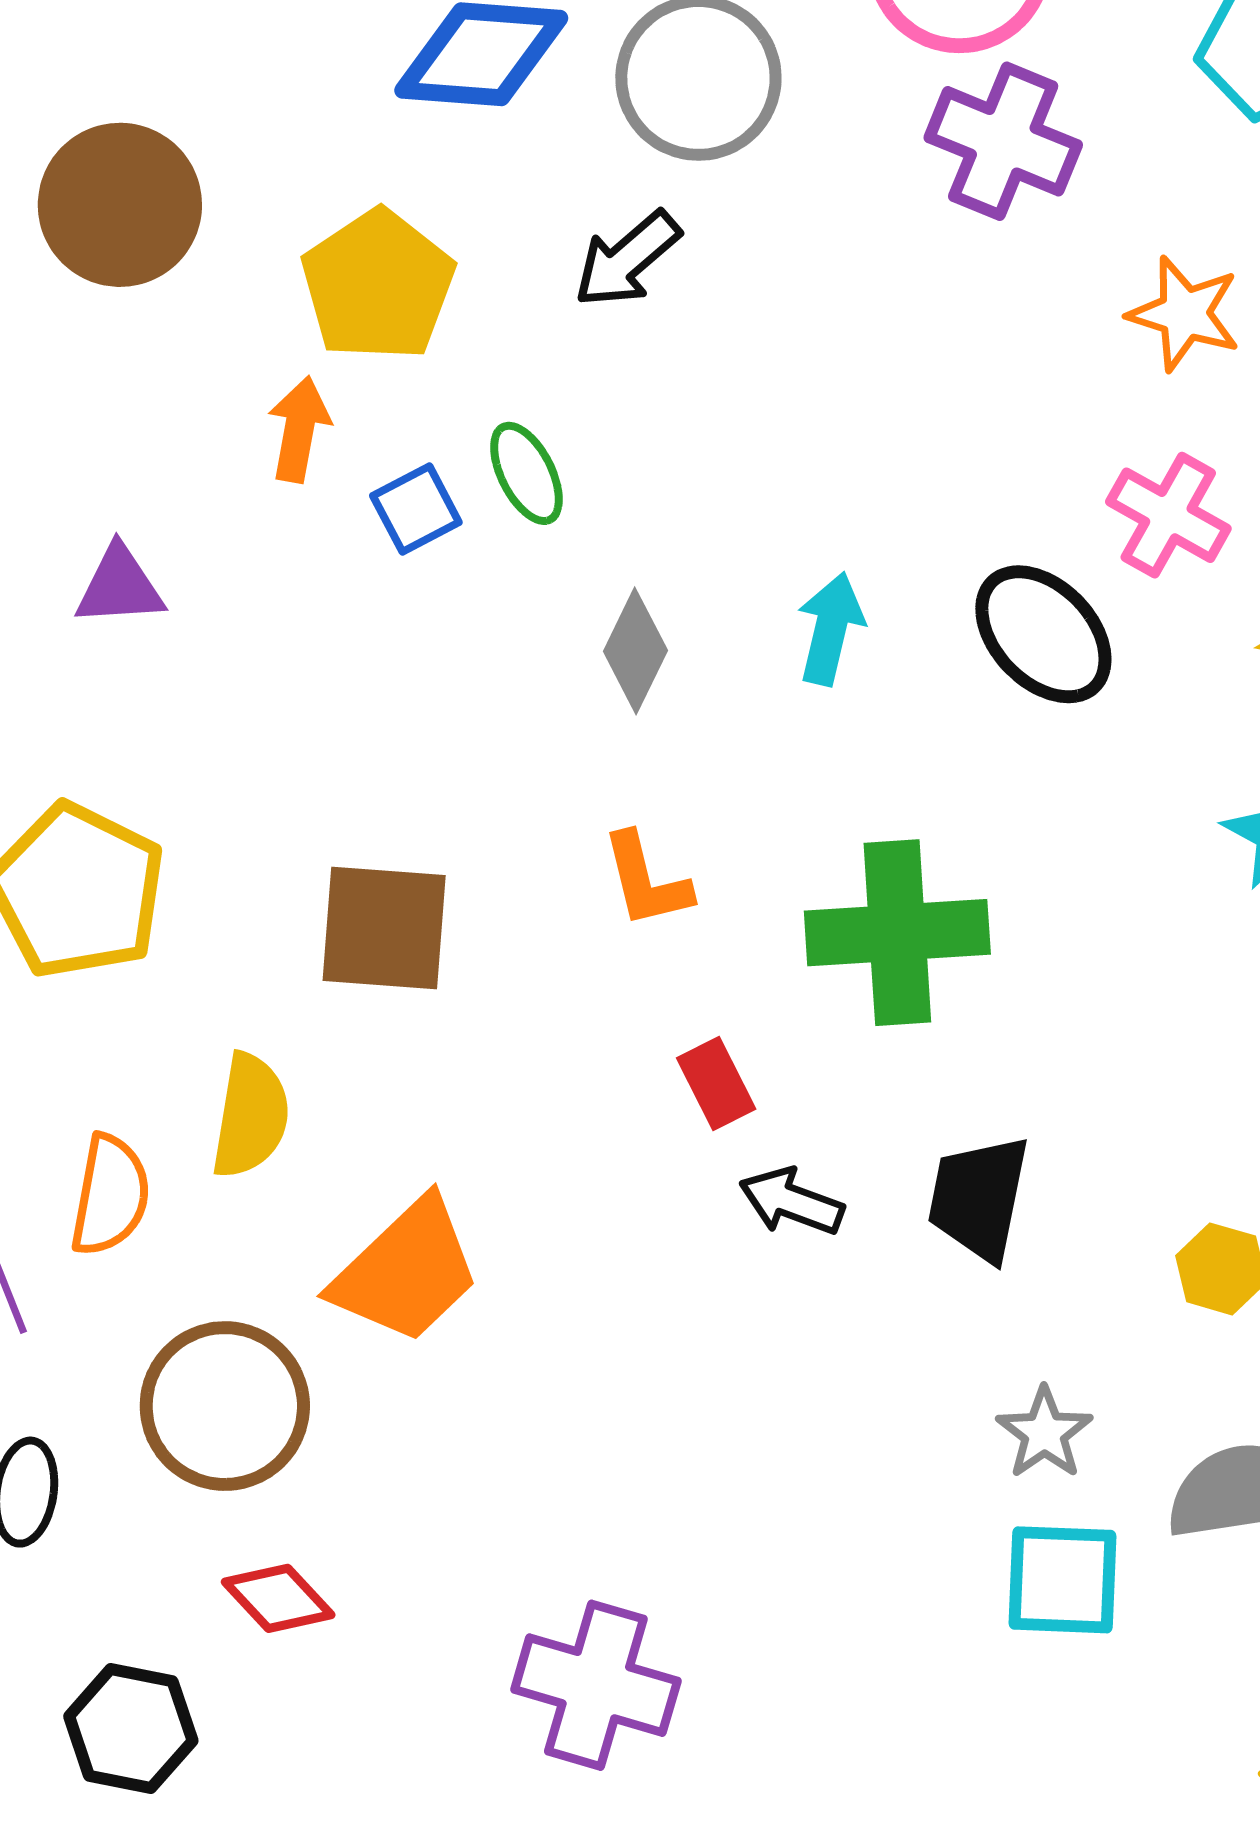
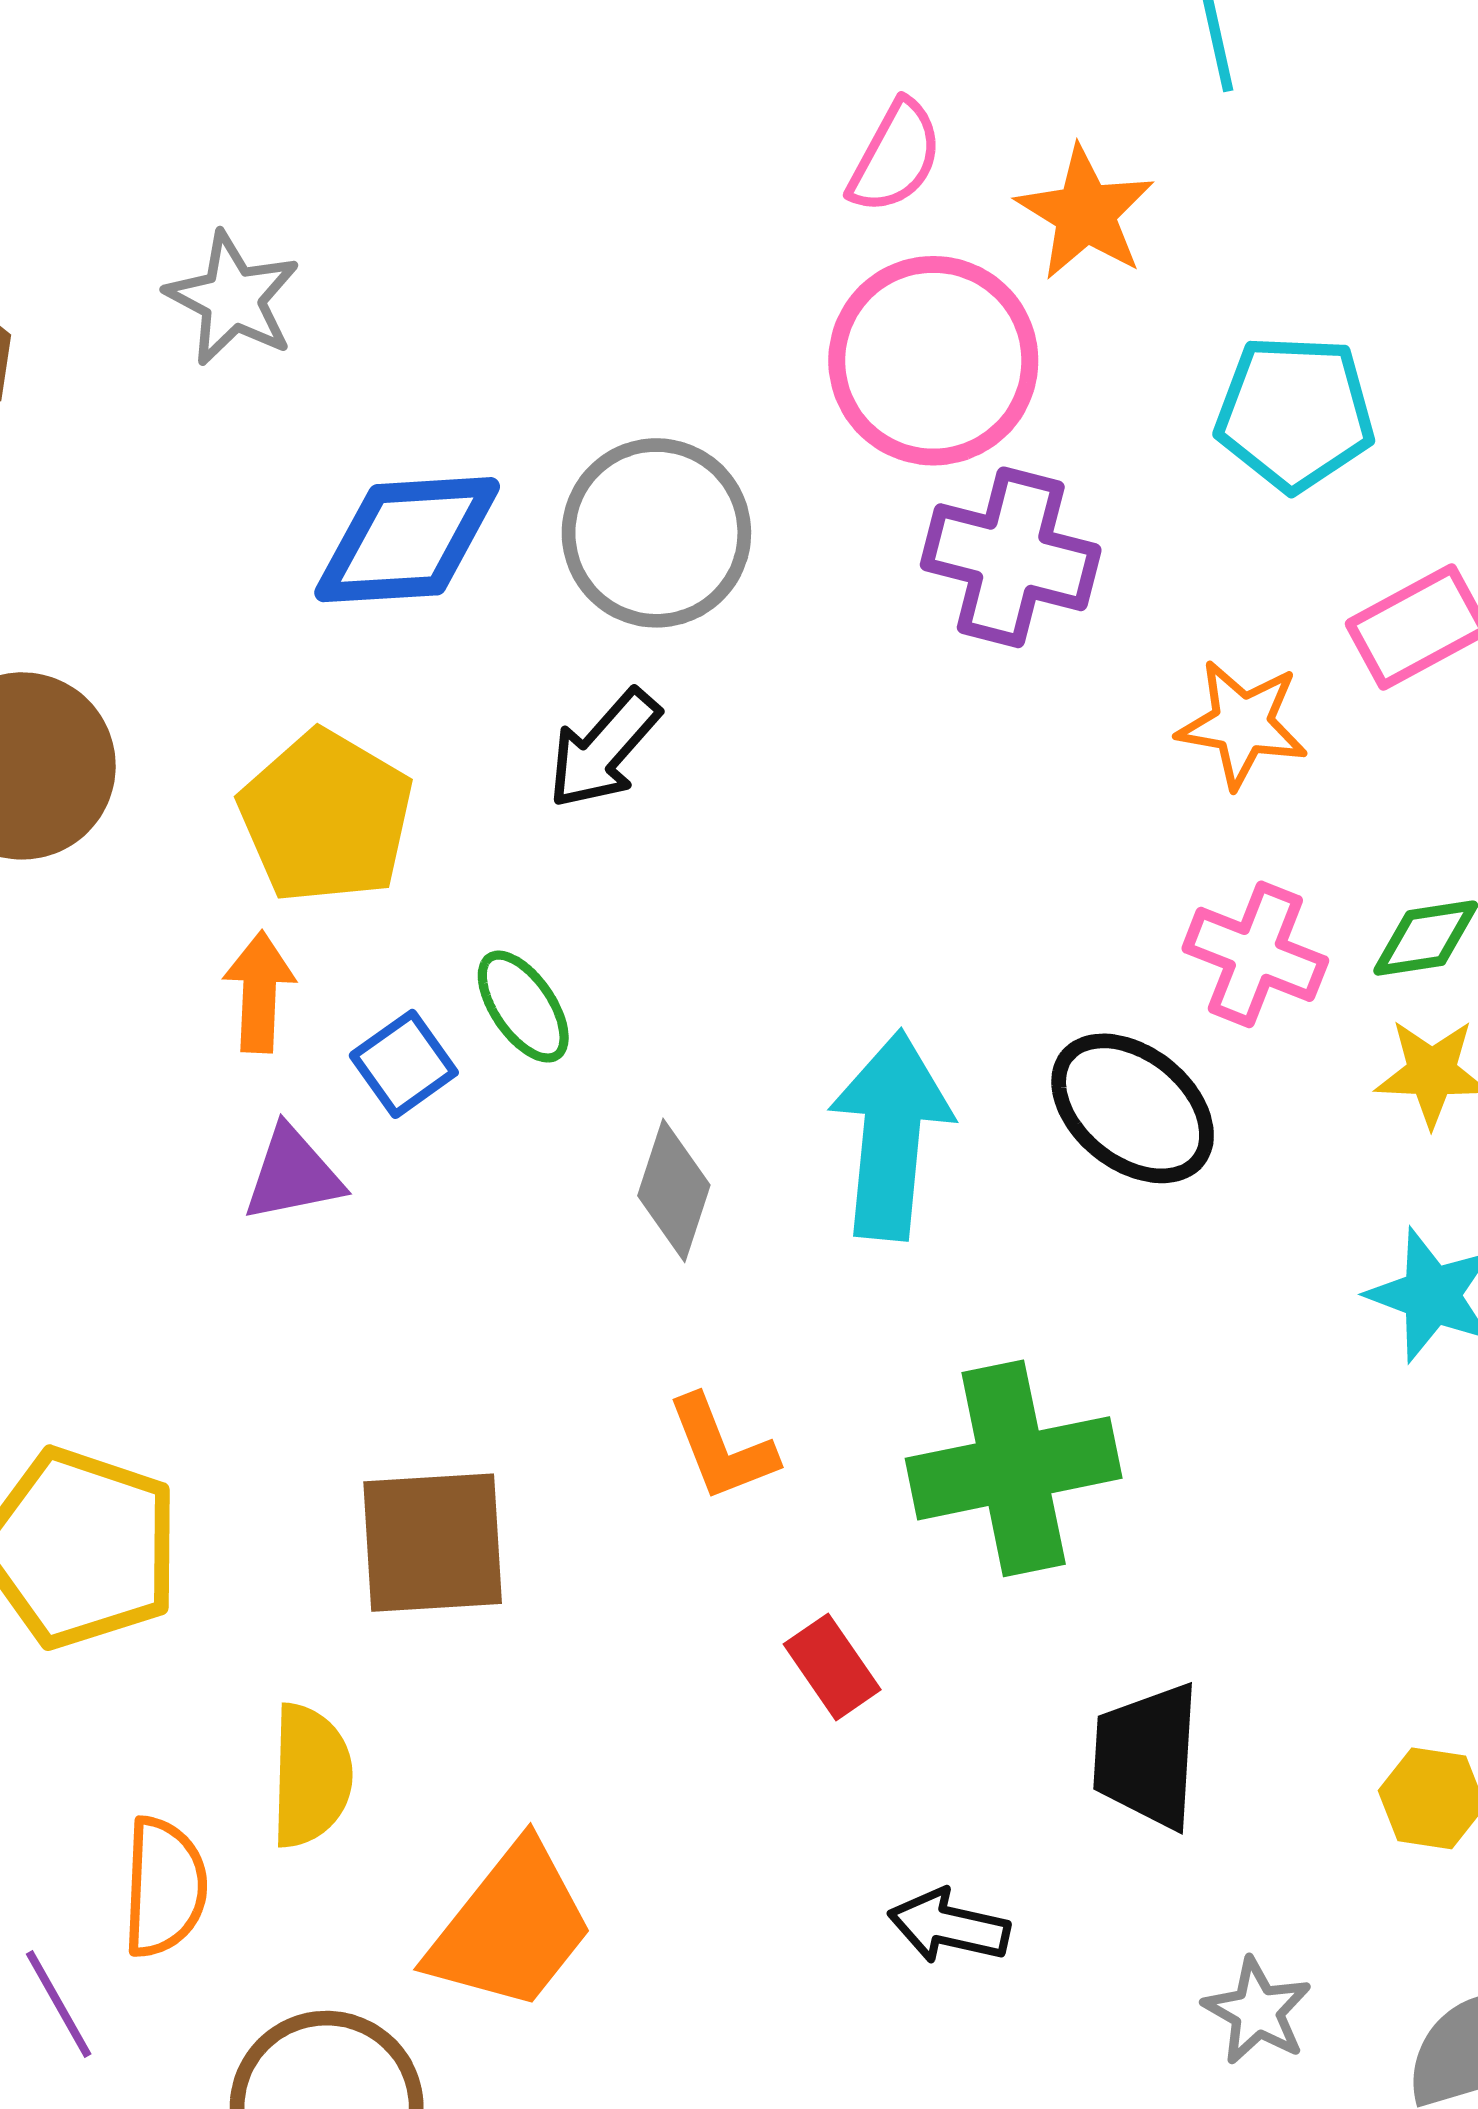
purple triangle: (120, 586) -> (293, 1174), moved
cyan arrow: (830, 629) -> (891, 1135), size x1.6
black arrow: (791, 1202) -> (949, 1926), moved

